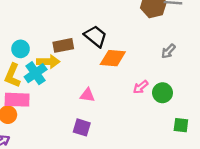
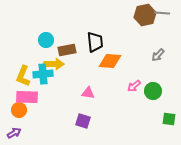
black trapezoid: (96, 36) -> (95, 42), turned 45
cyan circle: (21, 49) -> (46, 40), moved
cyan cross: (36, 73) -> (43, 74), turned 30

